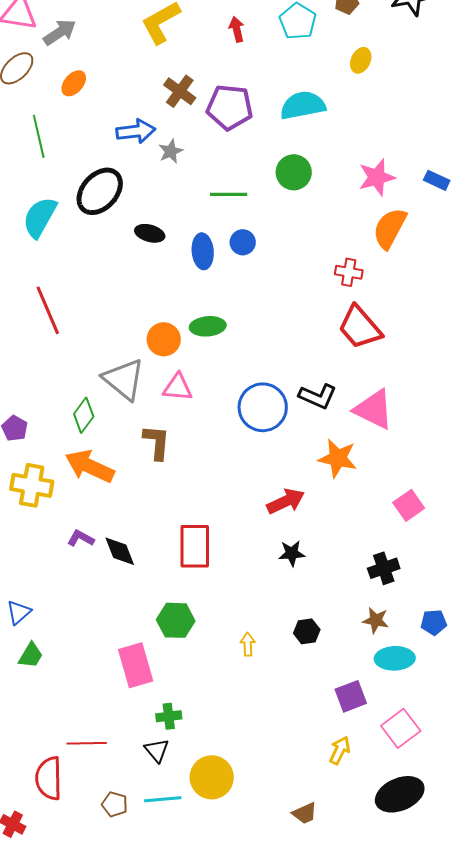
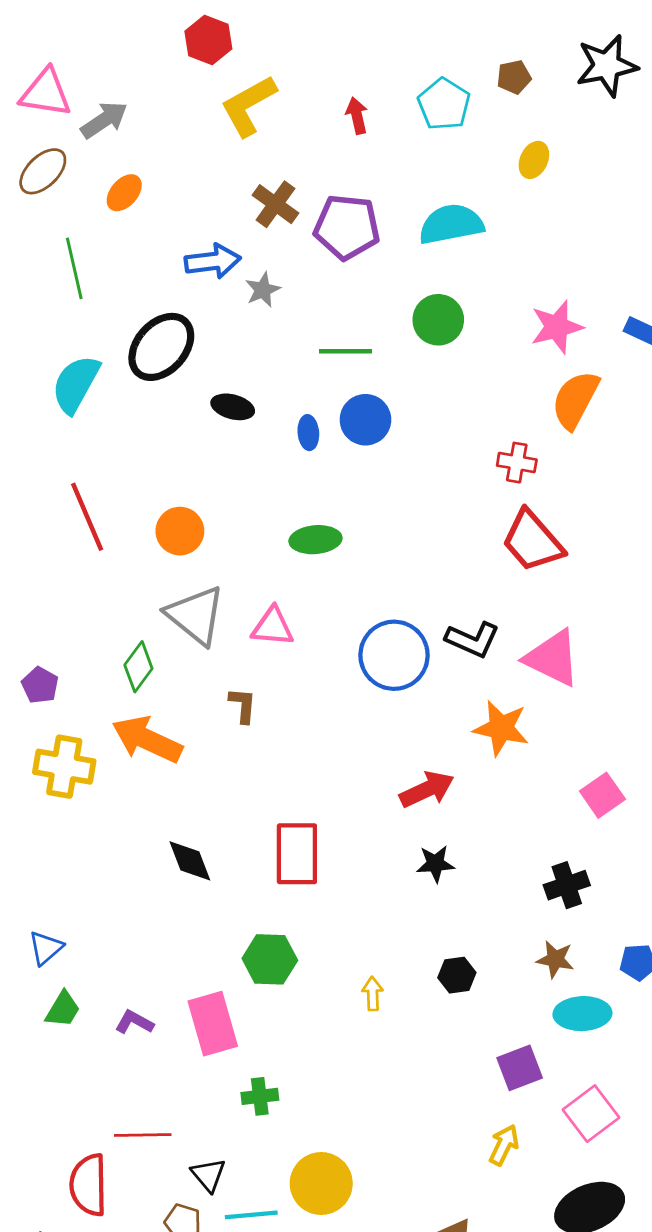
blue circle: (243, 242) -> (365, 420), size x1.4
blue ellipse: (203, 251) -> (308, 433), size x0.7
orange circle: (164, 339) -> (180, 531), moved
brown L-shape: (157, 442) -> (243, 705), size x0.7
purple L-shape: (81, 538) -> (134, 1022), moved
black triangle: (157, 750) -> (208, 1175), moved

